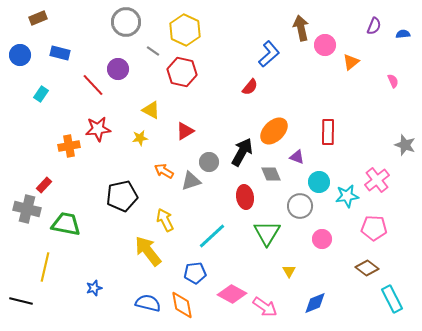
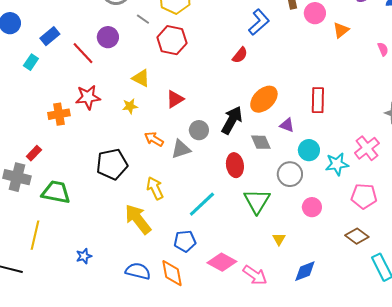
blue rectangle: (60, 53) -> (50, 36), moved, turned -54

